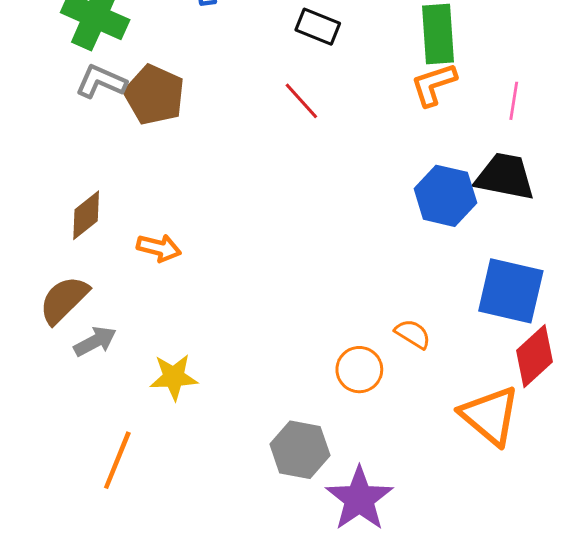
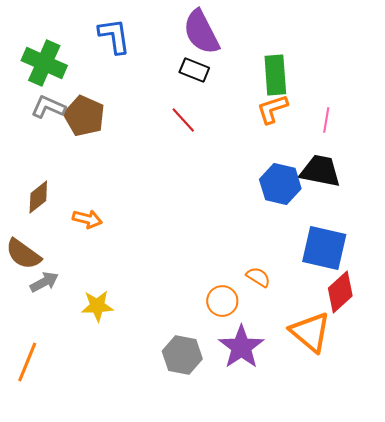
brown semicircle: (64, 300) -> (23, 254), turned -99
orange line: (117, 460) -> (27, 362), moved
purple star: (359, 499) -> (241, 347), moved

